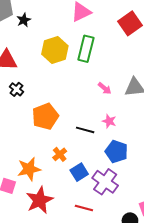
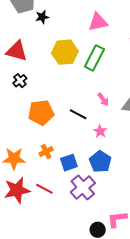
black line: (85, 130) -> (78, 114), moved
blue square: (79, 172) -> (69, 163), moved
red line: (84, 208) -> (44, 189), moved

